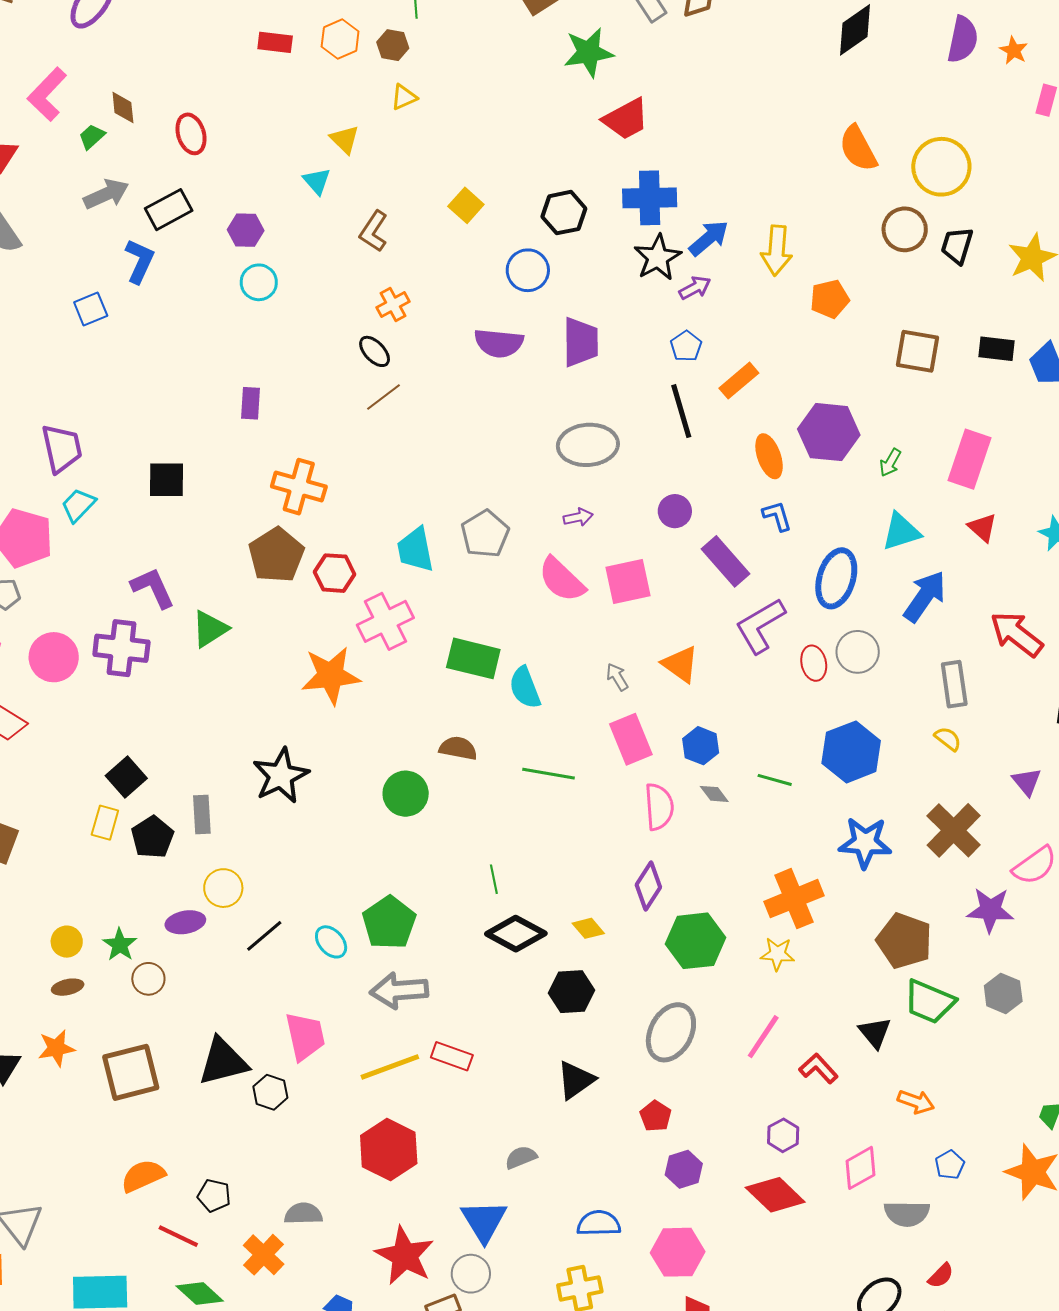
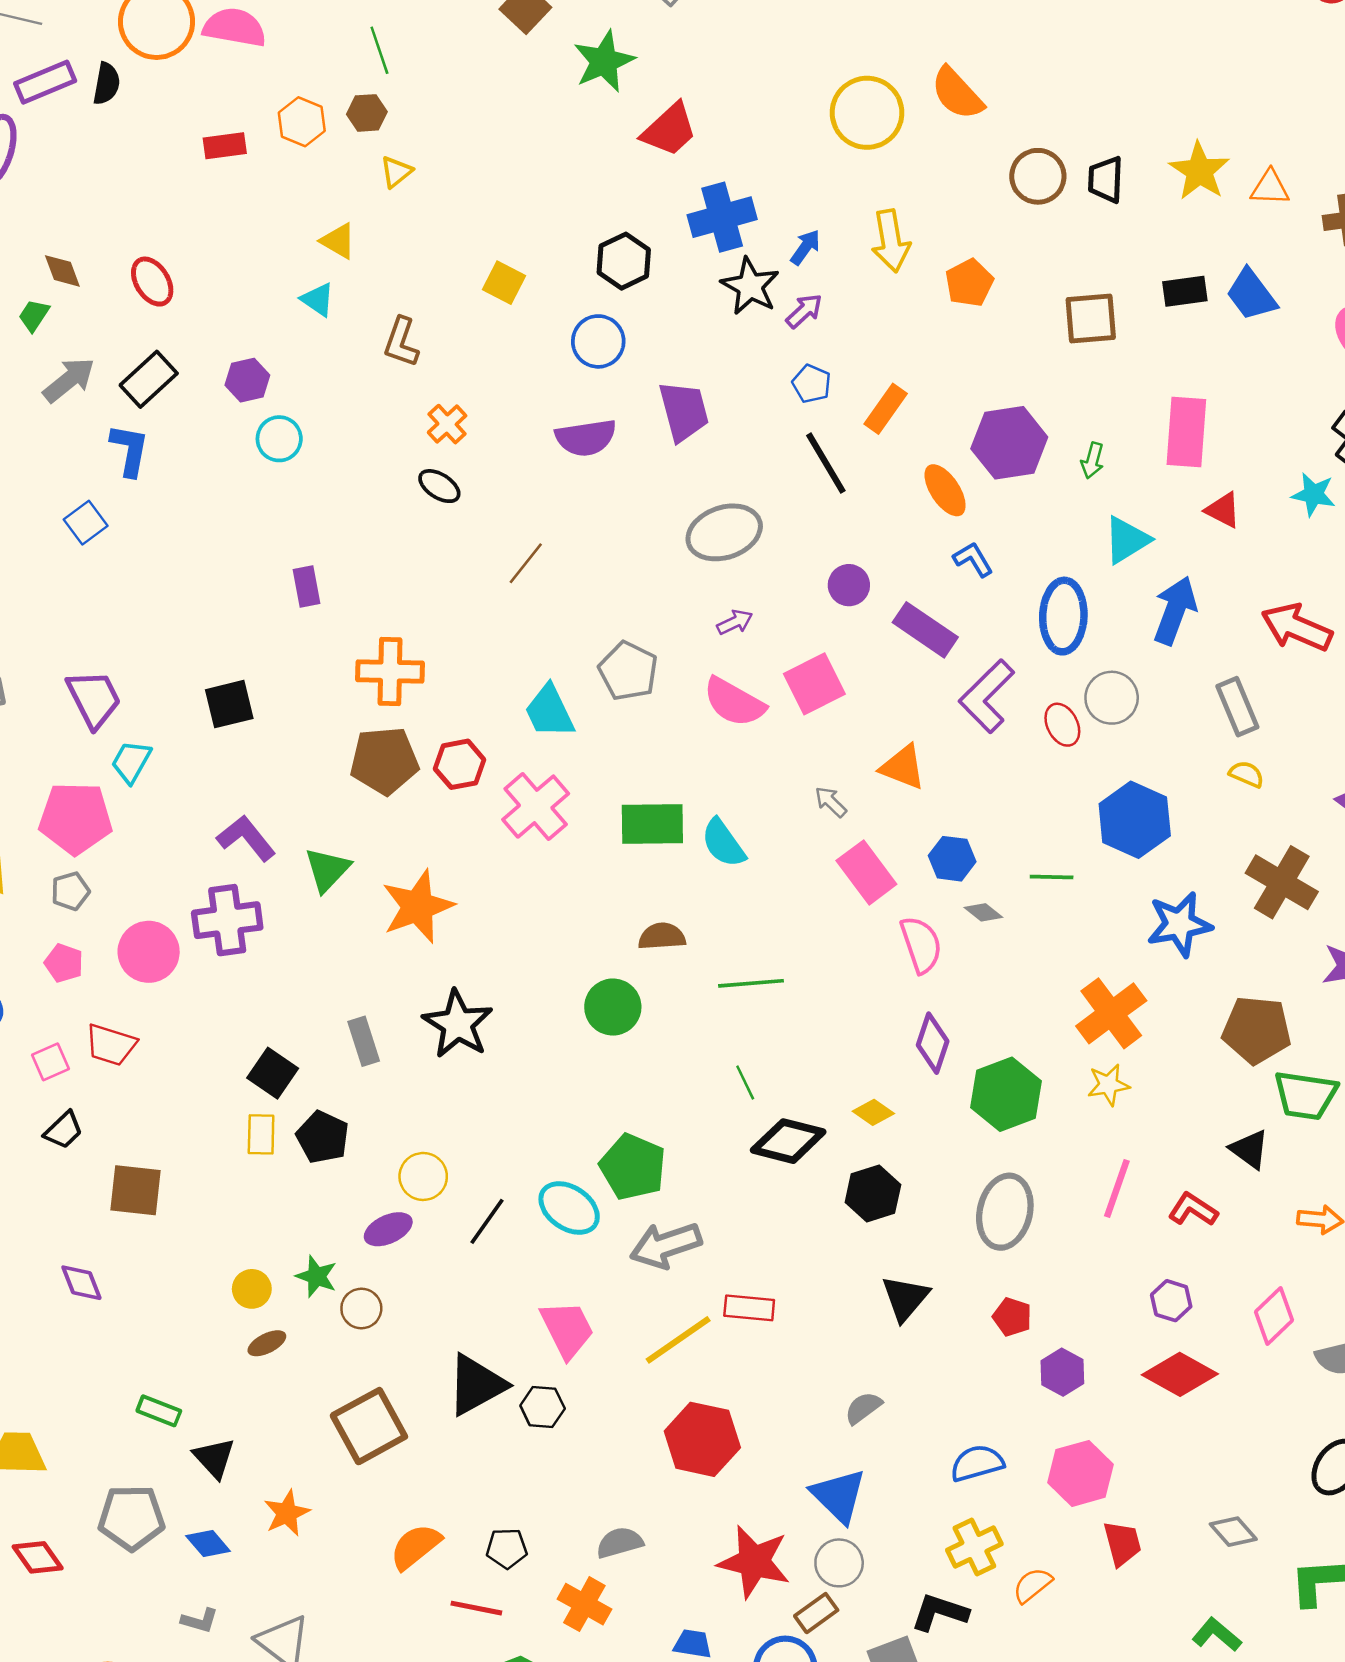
yellow circle: (941, 167) -> (867, 113), moved
blue arrow: (709, 238) -> (805, 247), size x0.7
brown line: (383, 397) -> (526, 563), moved
brown pentagon: (276, 555) -> (384, 761), turned -30
orange star: (331, 676) -> (418, 906), moved
green line: (549, 774) -> (751, 983), moved
gray rectangle: (202, 815) -> (364, 1041), moved
cyan ellipse: (331, 942) -> (569, 1208), size x1.4
orange star: (56, 1048) -> (287, 1513), moved

